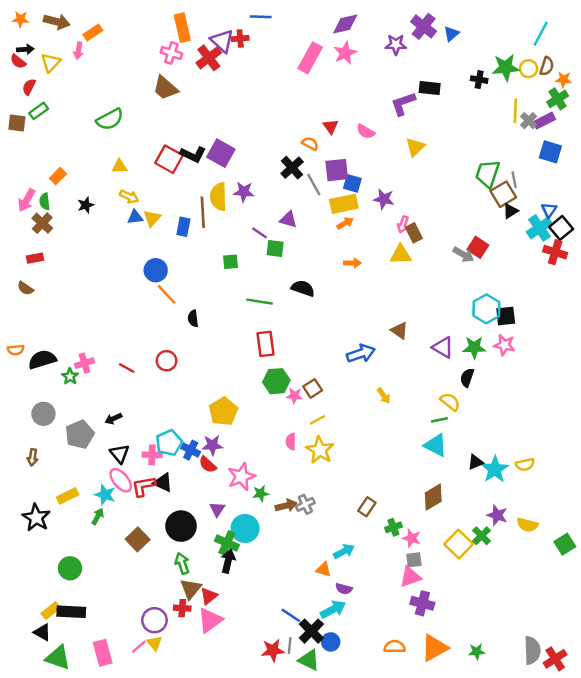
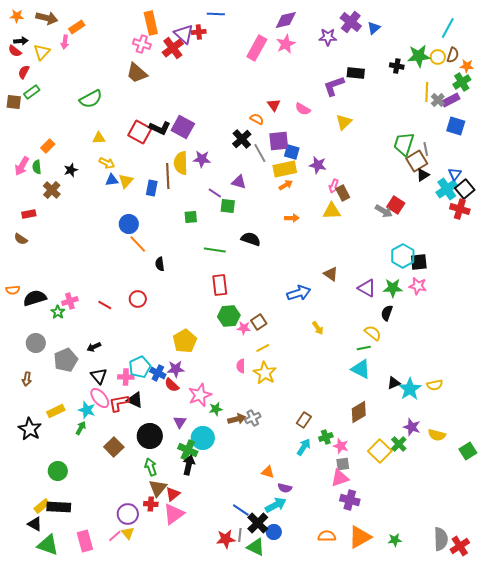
brown cross: (42, 223) -> (52, 190), moved
cyan arrow: (344, 551) -> (304, 447), moved, turned -30

